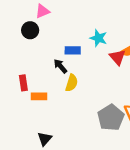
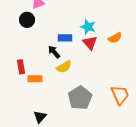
red triangle: (117, 57) -> (90, 43), moved
yellow semicircle: (72, 83) -> (64, 67), turned 42
gray pentagon: (111, 118) -> (80, 98), moved

